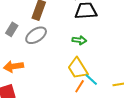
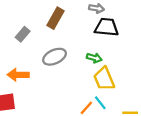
gray ellipse: (36, 35) -> (55, 57), moved
yellow trapezoid: (78, 68) -> (104, 79), moved

